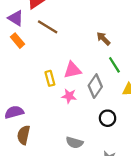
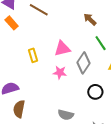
yellow rectangle: (50, 78) -> (33, 55), moved

